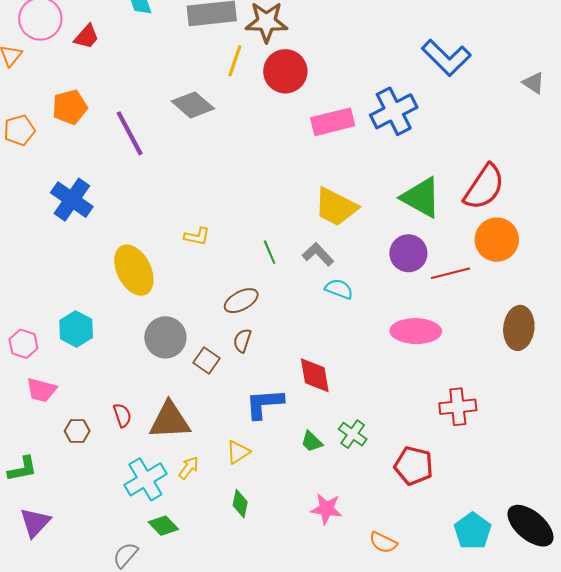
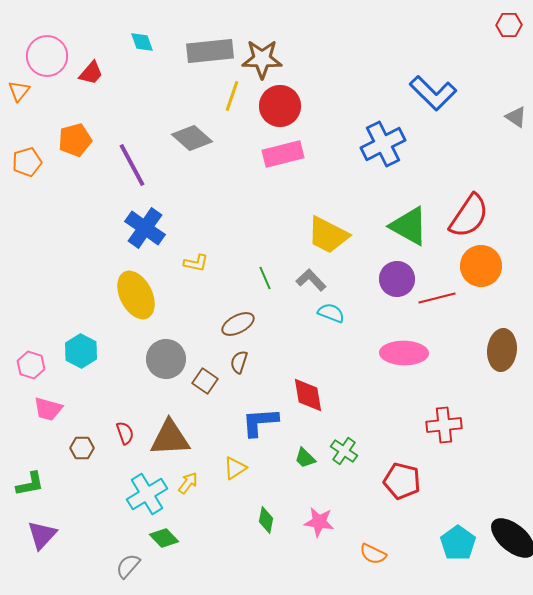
pink rectangle: (333, 122) -> (283, 154), moved
blue cross: (72, 200) -> (145, 228), moved
green diamond: (240, 504) -> (266, 520), moved

